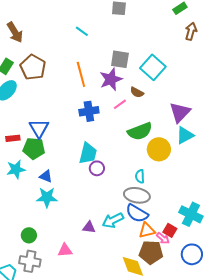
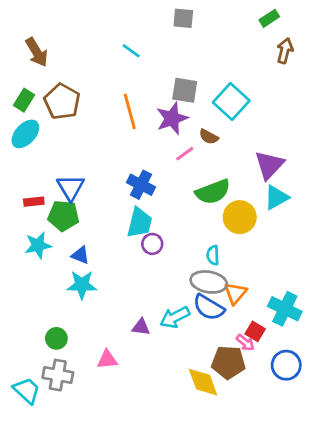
blue cross: (89, 111) -> (141, 185), moved, turned 36
orange triangle: (147, 230) -> (235, 293), moved, turned -36

